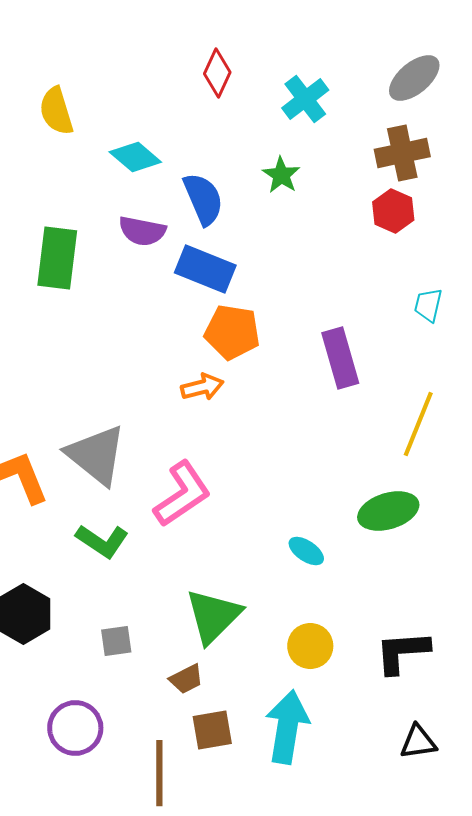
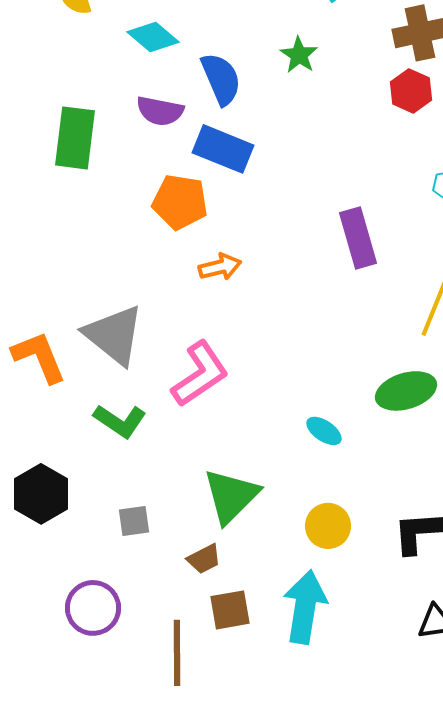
orange pentagon: (232, 332) -> (180, 202), moved

